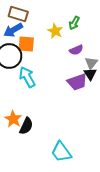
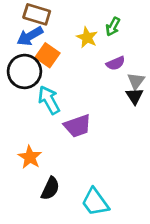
orange square: (26, 44) -> (48, 55), turned 30
purple trapezoid: (77, 82) -> (78, 126), moved
black semicircle: (26, 126) -> (50, 188), moved

